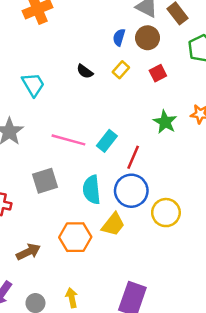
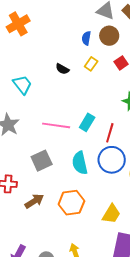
yellow trapezoid: (113, 224) -> (111, 214), moved
brown arrow: (28, 252) -> (34, 201), moved

